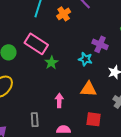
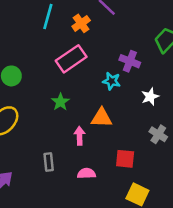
pink rectangle: (36, 44) -> (71, 59), moved, turned -65
green star: (51, 63) -> (60, 102), moved
orange triangle: (89, 89) -> (102, 118), moved

